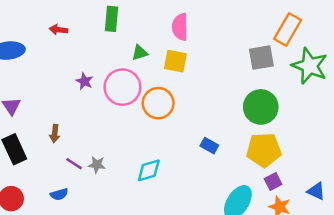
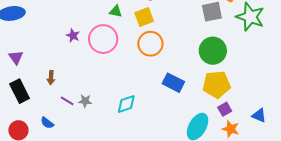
green triangle: (140, 53) -> (116, 11), turned 32
yellow square: (175, 61) -> (144, 17), turned -30
orange circle: (158, 103) -> (150, 44), moved
blue rectangle: (209, 146) -> (173, 83), size x1.5
blue semicircle: (59, 194) -> (47, 123), moved, turned 56

